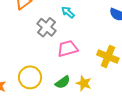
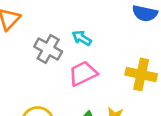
cyan arrow: (68, 12) -> (82, 38), moved

